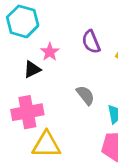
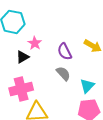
purple semicircle: (91, 42) -> (65, 52), moved

